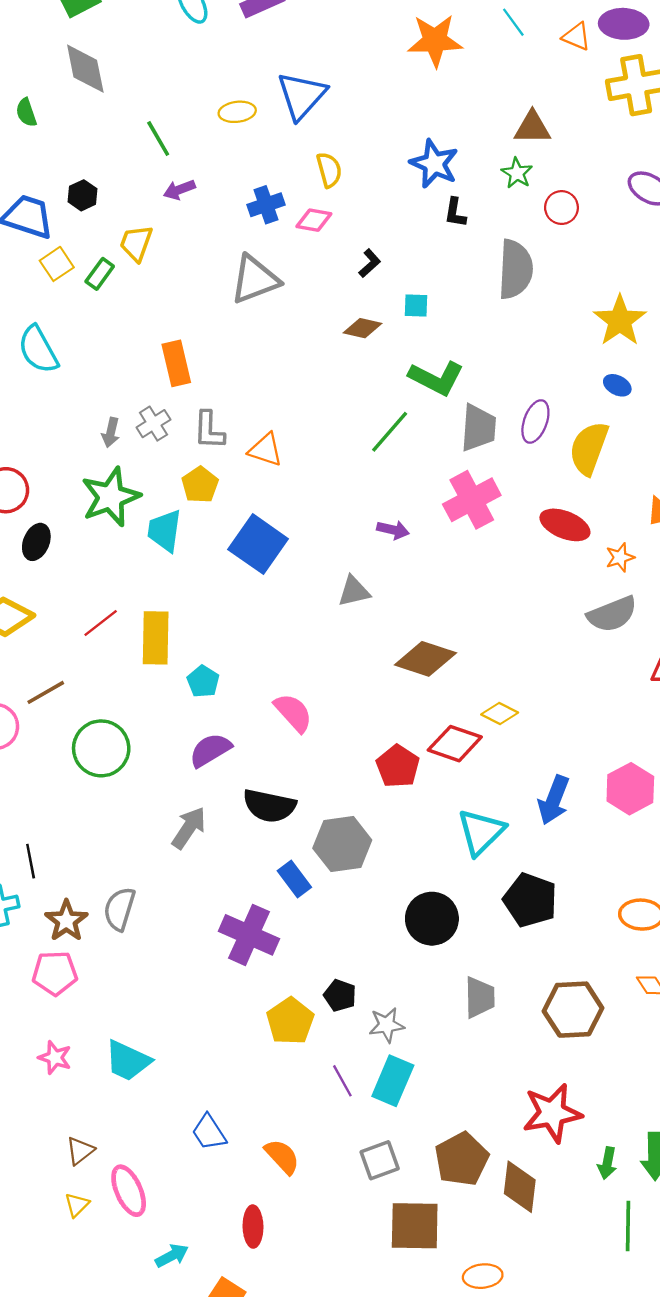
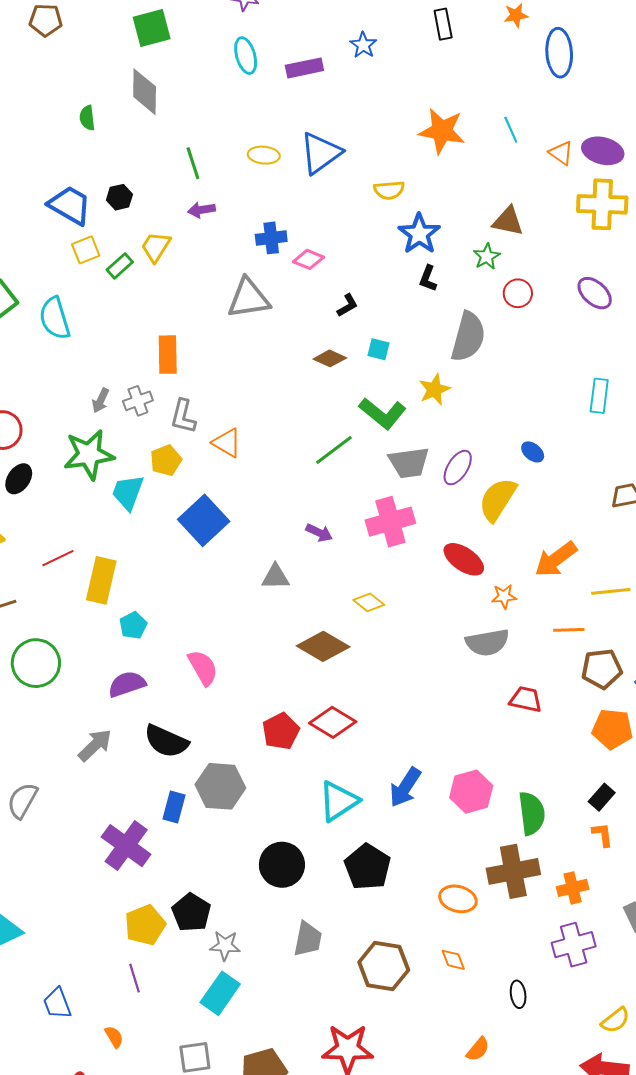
yellow semicircle: (329, 170) -> (389, 190), moved, turned 88
yellow star: (620, 321) -> (434, 389), moved, size x0.7
gray trapezoid: (478, 428) -> (409, 463), turned 66
yellow diamond: (500, 713) -> (369, 602), moved
blue rectangle: (294, 879) -> (174, 807), turned 40
black pentagon: (340, 995) -> (191, 912), size x1.4
purple line: (342, 1081) -> (135, 978), moved
orange semicircle: (282, 1157) -> (114, 1037), size x0.7

